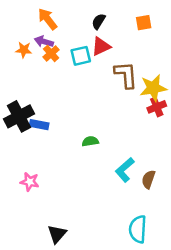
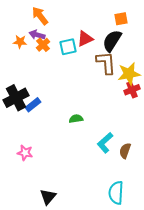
black semicircle: (99, 21) -> (112, 41), moved, size x1.6
blue rectangle: (39, 125) -> (33, 105), turned -49

